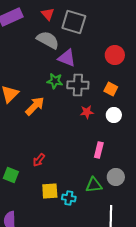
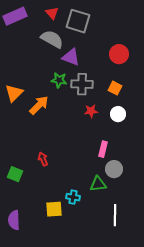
red arrow: (39, 160) -> (43, 159), turned 120
gray circle: (116, 177) -> (114, 169), moved
yellow square: (50, 191) -> (54, 209), moved

